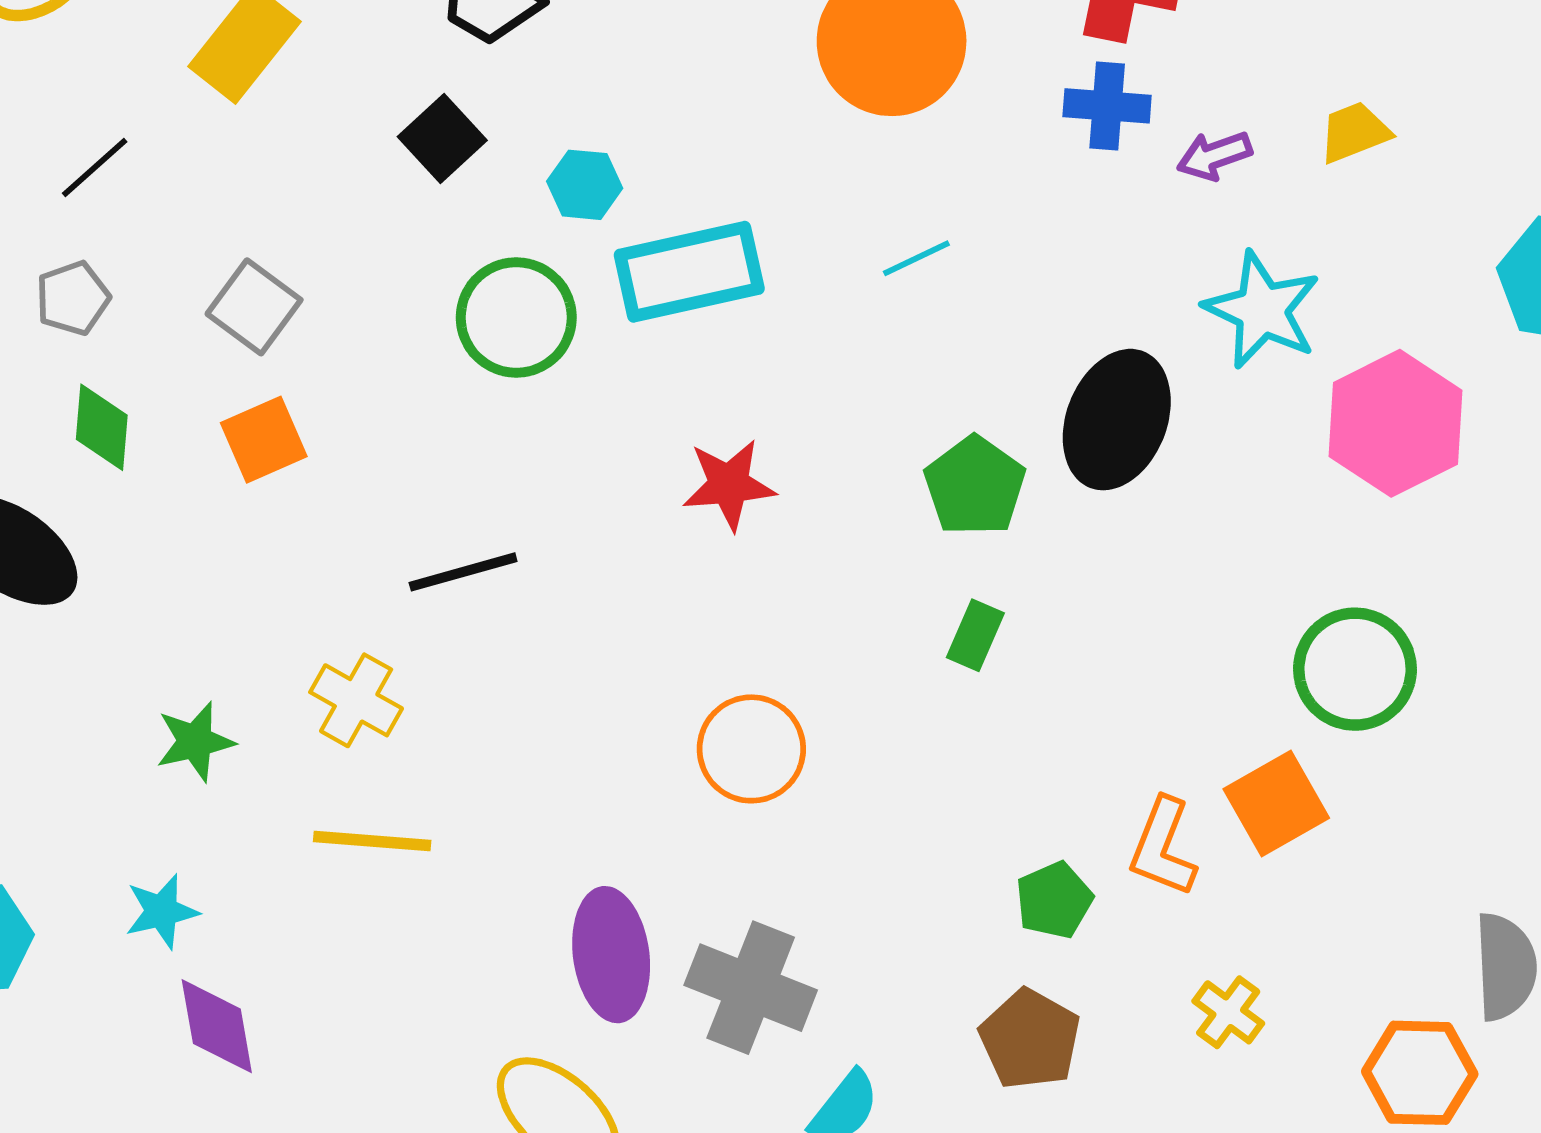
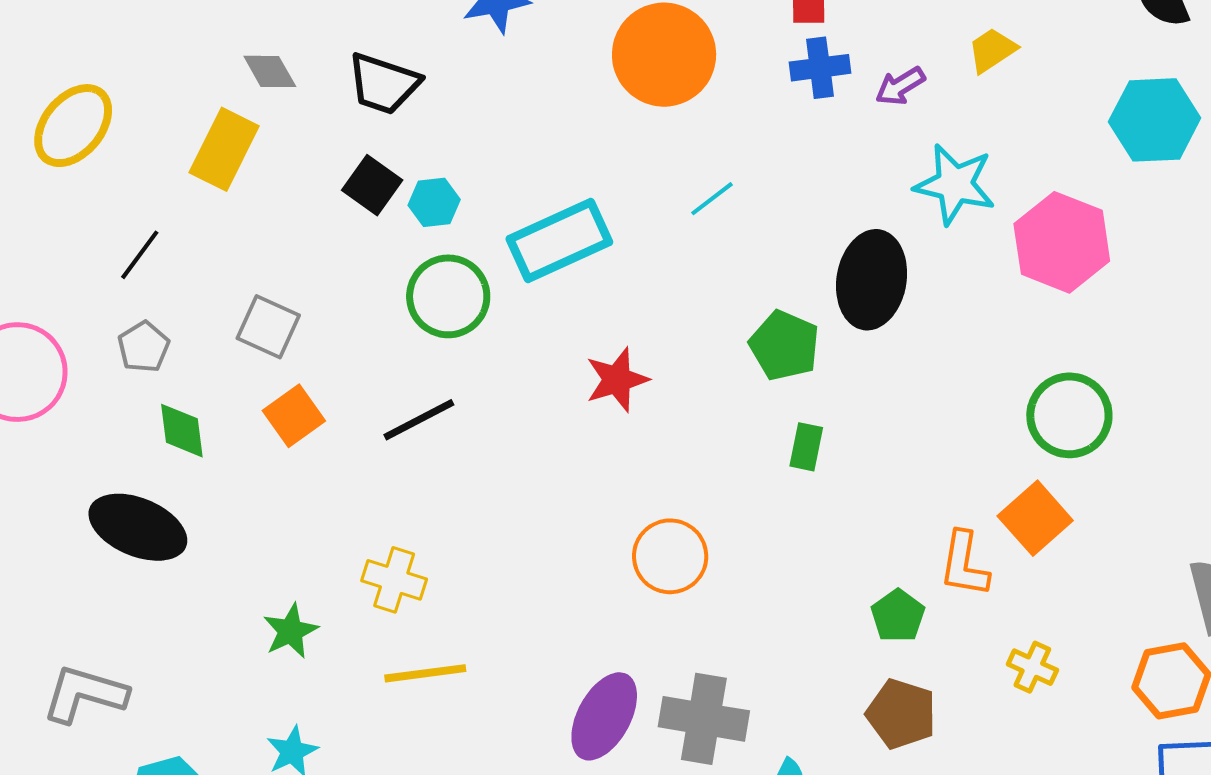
cyan hexagon: (585, 185) -> (434, 202), moved
black line: (463, 572) -> (419, 420), moved
purple ellipse: (611, 955) -> (604, 716), turned 48

